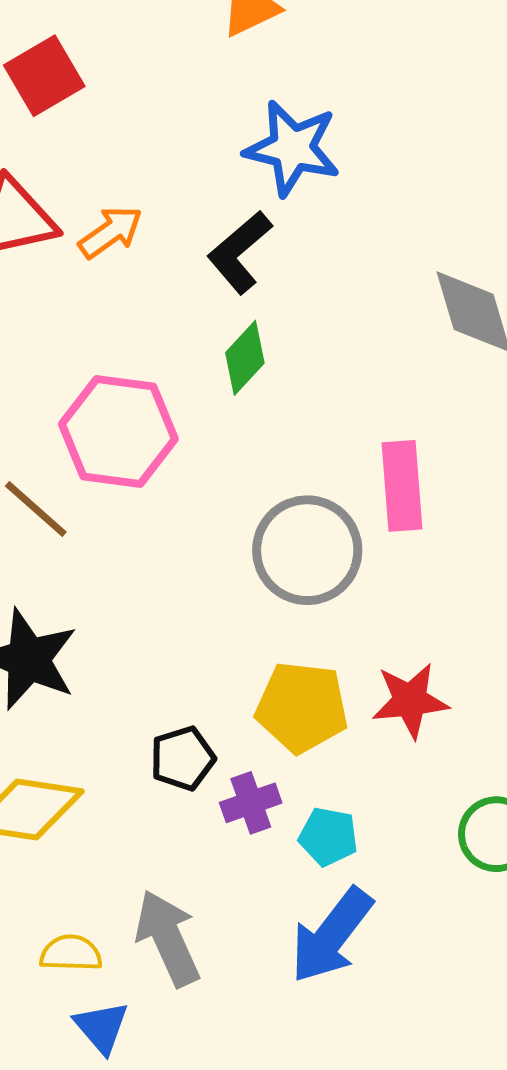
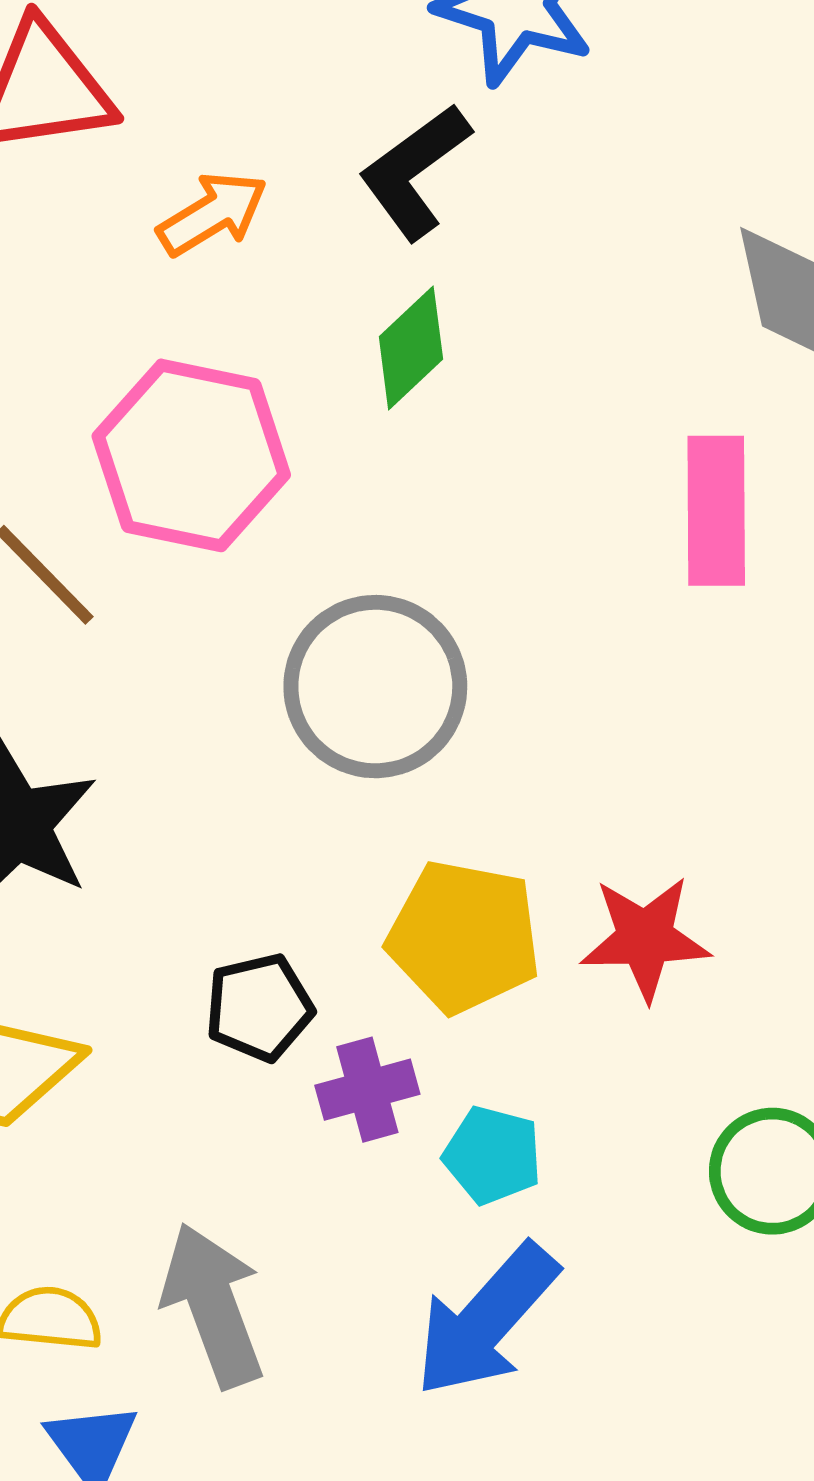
orange arrow: (111, 232) -> (212, 214), moved
pink rectangle: (402, 486) -> (716, 511), moved
gray circle: (307, 550) -> (375, 687), moved

